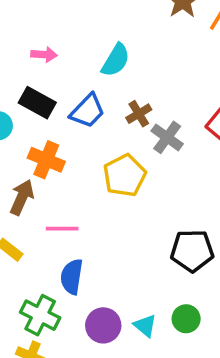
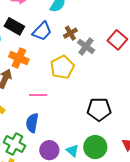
pink line: (62, 229) -> (38, 95), moved
green circle: (186, 319) -> (95, 147), size x1.5

